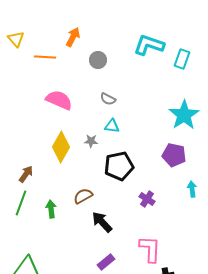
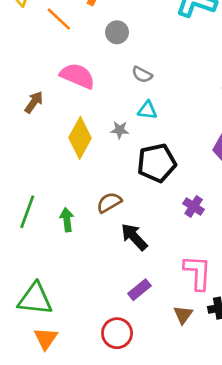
orange line: (45, 57) -> (59, 19), turned 40
gray circle: (98, 60) -> (117, 32), moved
brown arrow: (26, 174) -> (34, 102), moved

